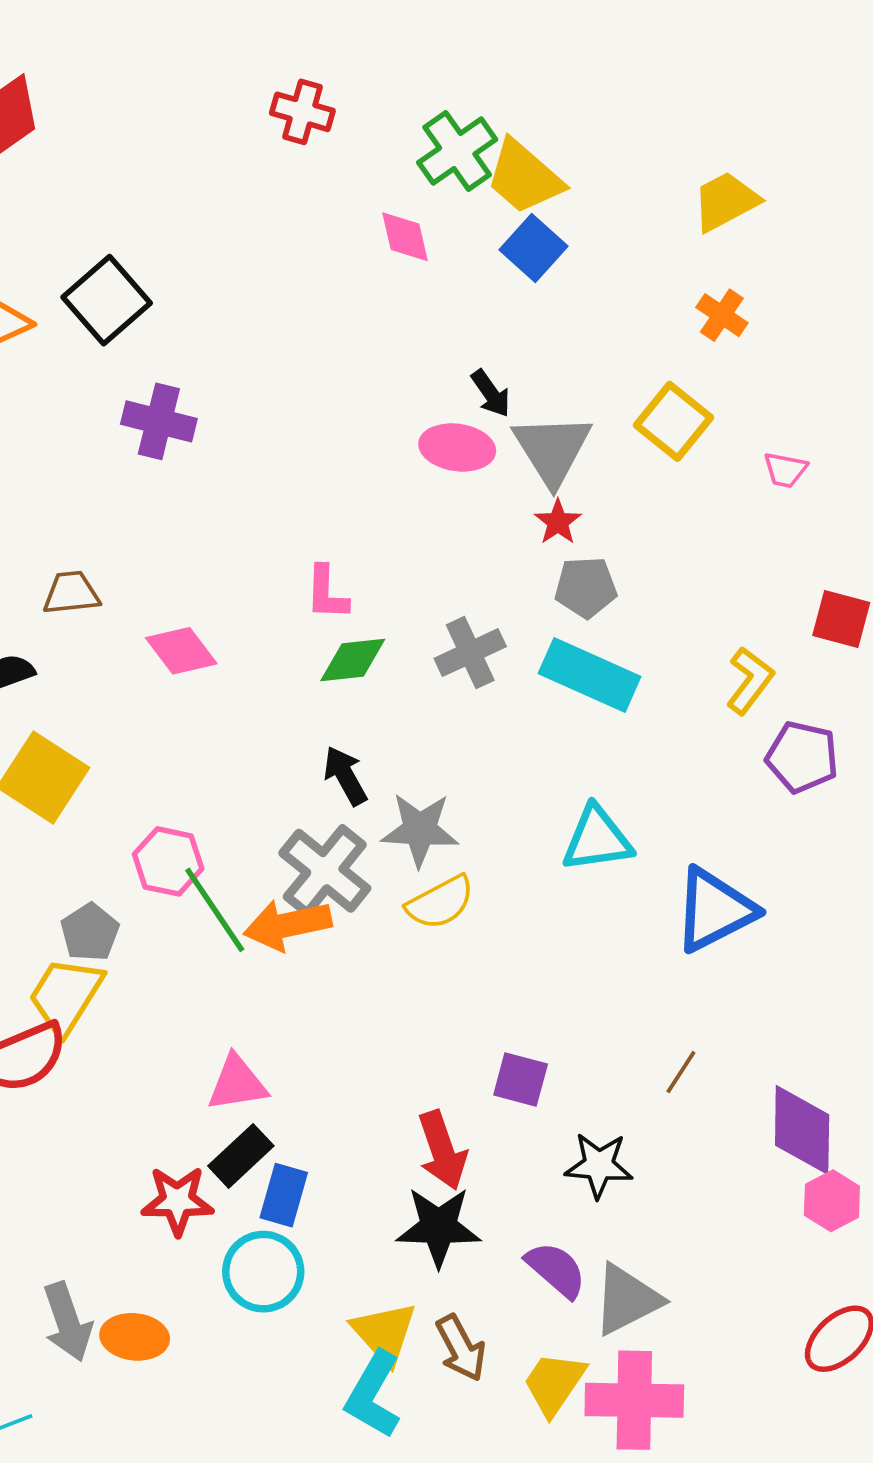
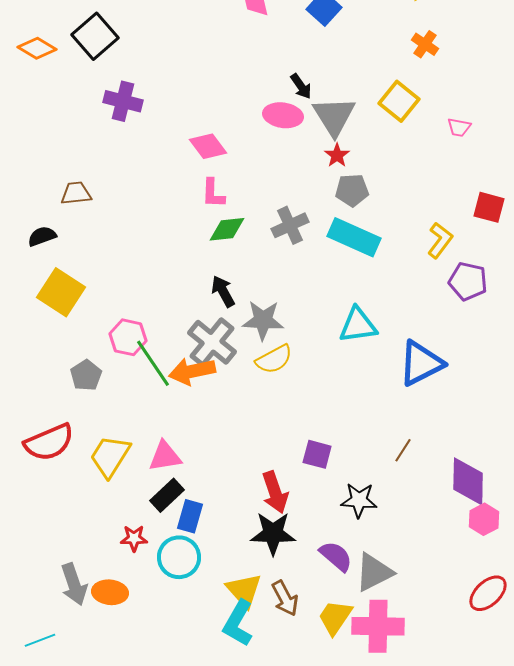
pink diamond: (181, 651) -> (208, 146), moved
yellow trapezoid: (66, 996) -> (110, 456), moved
red star: (177, 1201) -> (134, 538), moved, size x0.7

